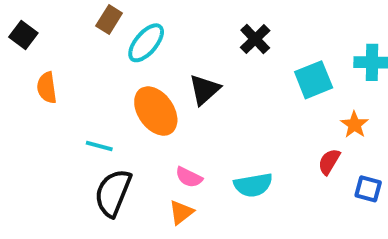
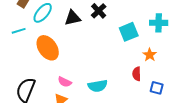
black triangle: (204, 90) -> (73, 18), moved, turned 30
cyan line: (99, 146) -> (19, 31), moved, turned -32
red semicircle: (329, 162) -> (137, 74), turned -32

